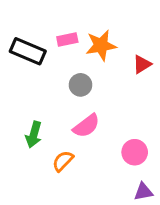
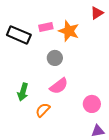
orange star: (101, 45) -> (69, 31), turned 30
red triangle: (142, 64) -> (97, 13), moved

